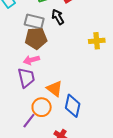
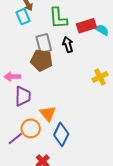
gray rectangle: (34, 21) -> (44, 43), turned 48
yellow cross: (97, 41) -> (100, 77), turned -35
pink arrow: (31, 60) -> (12, 77), moved

